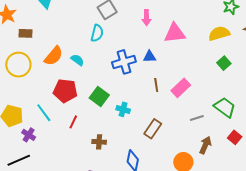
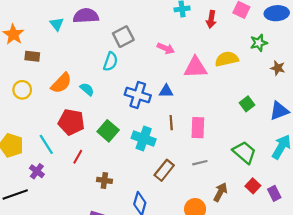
pink arrow: (146, 18) -> (166, 48), turned -70
yellow semicircle: (219, 33) -> (227, 59), moved
blue cross: (124, 62) -> (138, 95), turned 30
yellow circle: (18, 65) -> (22, 90), size x0.7
pink rectangle: (181, 88) -> (198, 128), turned -48
cyan cross: (123, 109) -> (144, 139), moved, size x1.5
gray line: (197, 118) -> (200, 163), moved
purple cross: (29, 135) -> (37, 171), moved

